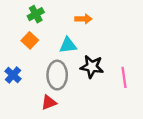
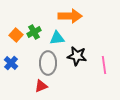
green cross: (36, 14) -> (34, 32), moved
orange arrow: (83, 19) -> (70, 16), size x1.6
orange square: (30, 40) -> (16, 35), moved

